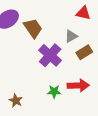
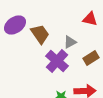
gray triangle: (71, 36) -> (70, 42), moved

